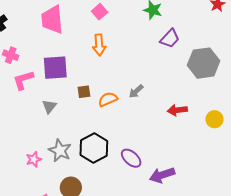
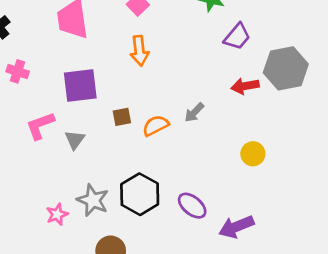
pink L-shape: (23, 80) -> (40, 126), moved
red arrow: (177, 110) -> (245, 86), moved
yellow circle: (214, 119) -> (253, 154), moved

